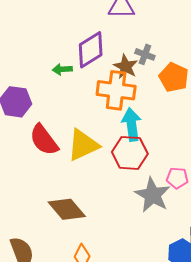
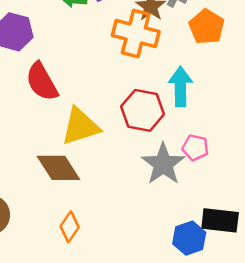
cyan arrow: (131, 124) -> (180, 86), moved
yellow triangle: (83, 145) -> (80, 126), moved

